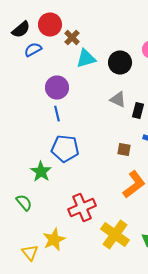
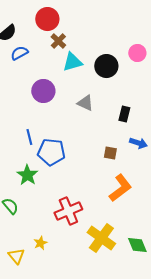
red circle: (50, 25) -> (47, 19), moved
gray triangle: (118, 100) -> (85, 103), moved
blue line: (57, 114) -> (29, 137), moved
yellow star: (54, 240) -> (40, 243), size x0.6

